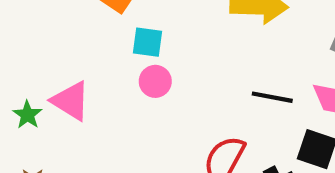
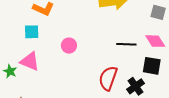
cyan square: (148, 42) -> (32, 32), moved

